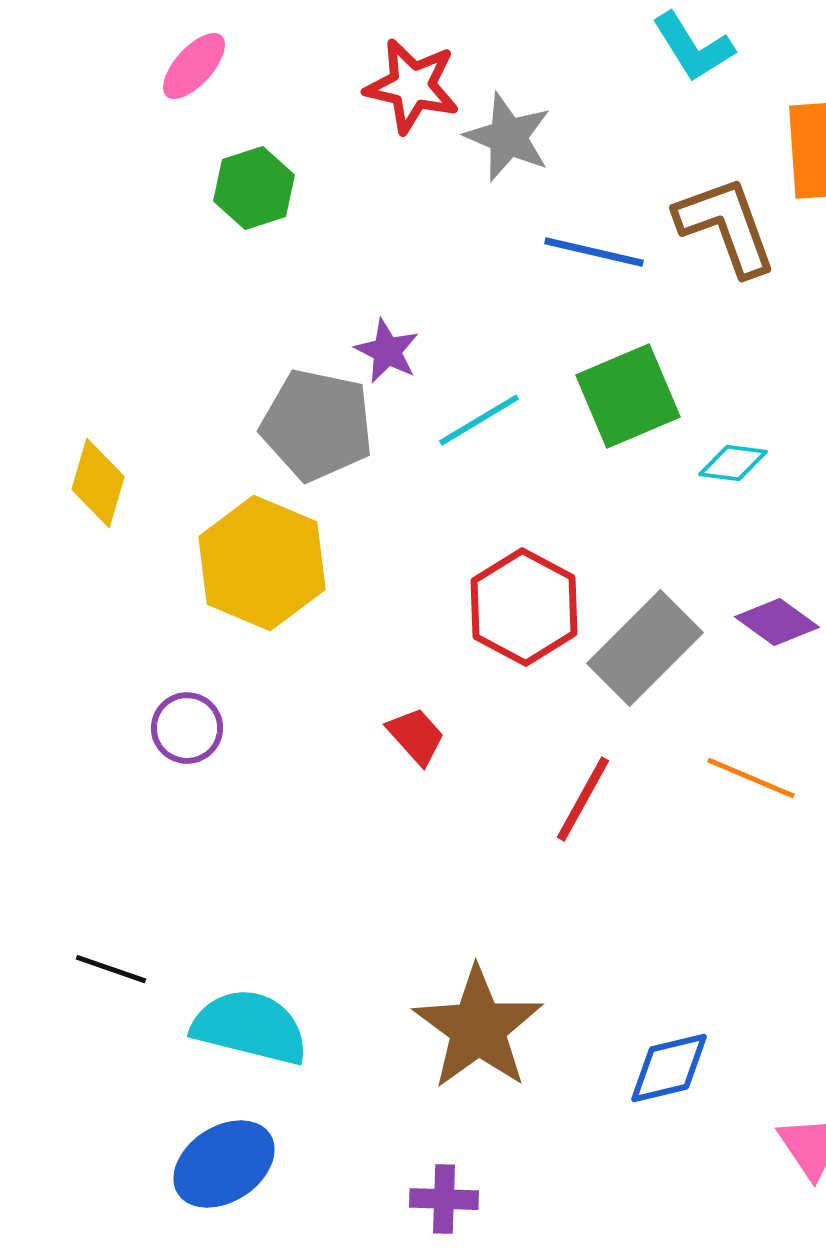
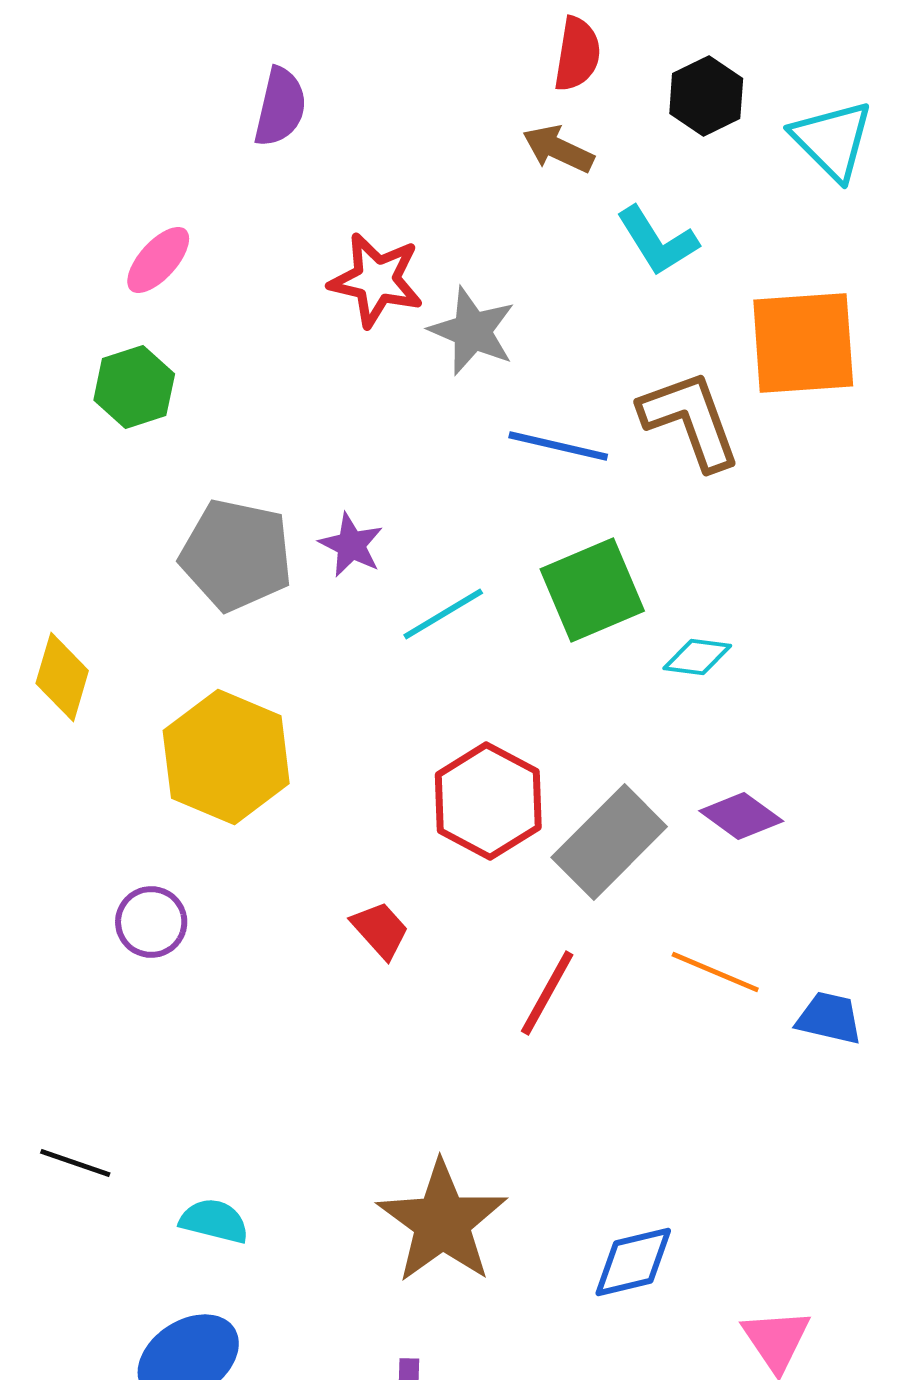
green hexagon: (254, 188) -> (134, 387), moved
gray pentagon: (317, 425) -> (236, 555), moved
cyan semicircle: (250, 1027) -> (214, 1221), size x0.6

